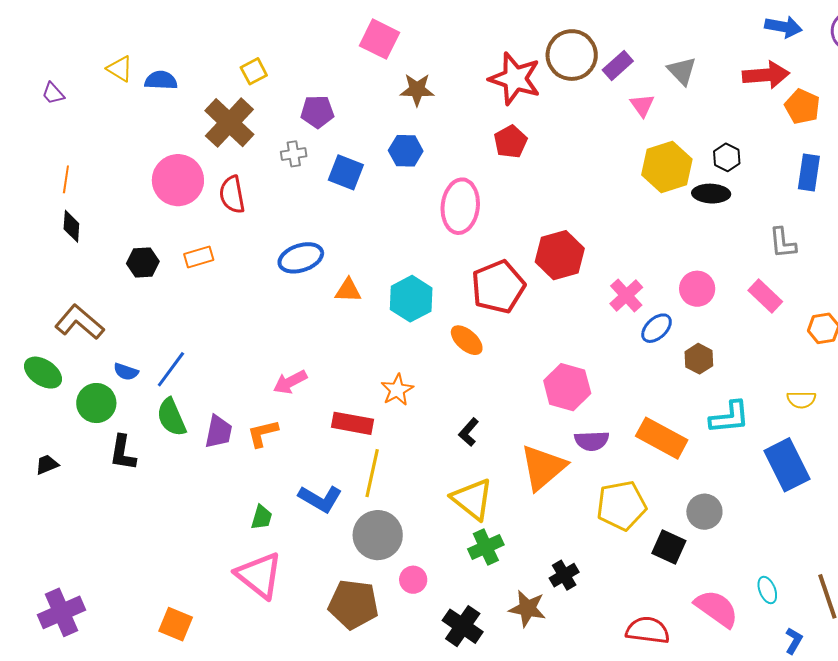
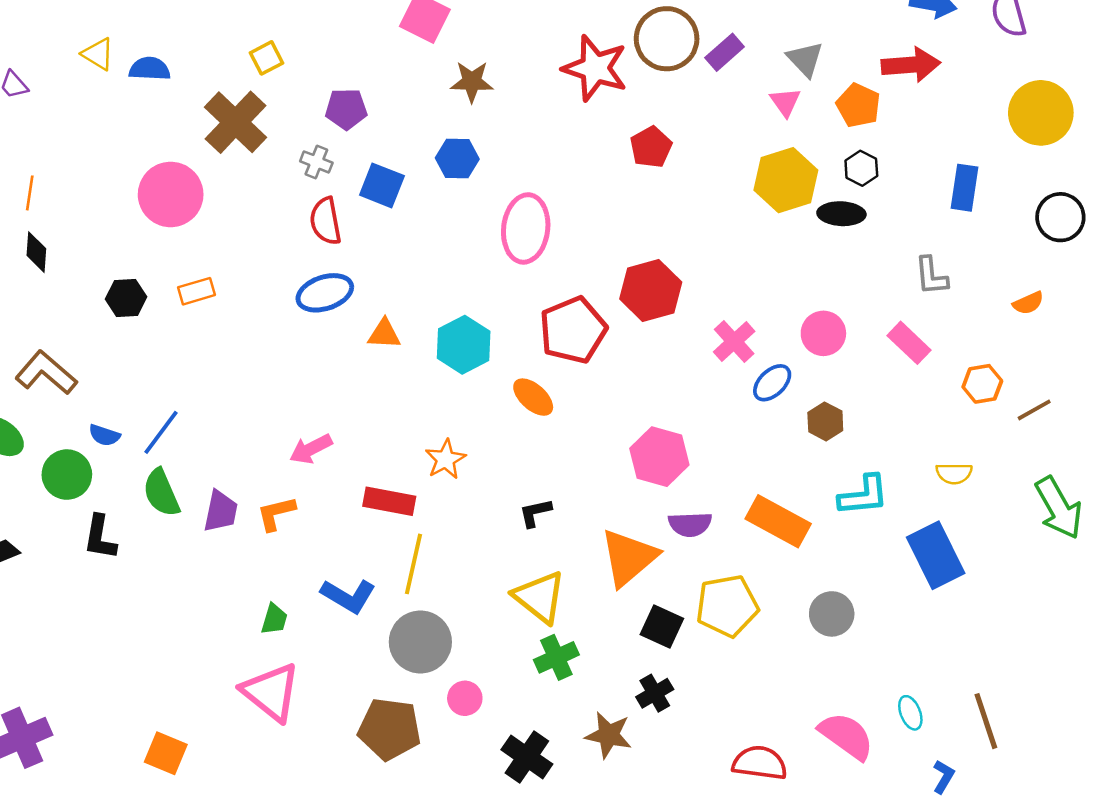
pink triangle: (642, 105) -> (785, 102), moved
orange pentagon: (802, 107) -> (858, 105), moved
red pentagon: (511, 142) -> (651, 147), moved
gray cross: (294, 154) -> (316, 162), turned 30
red semicircle: (232, 195) -> (326, 221), moved
black L-shape: (469, 432) -> (535, 513), turned 36
black square: (669, 547) -> (662, 626), moved

